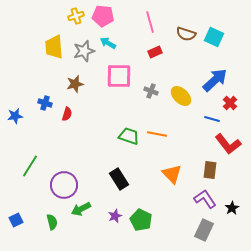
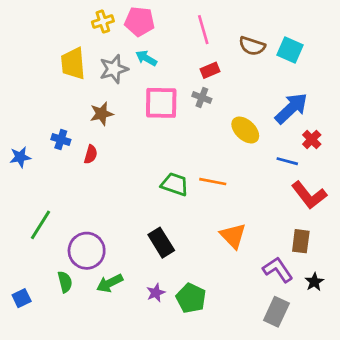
gray cross: (151, 91) -> (202, 97), moved
brown rectangle: (210, 170) -> (301, 241), moved
green semicircle: (52, 222) -> (65, 282), moved

